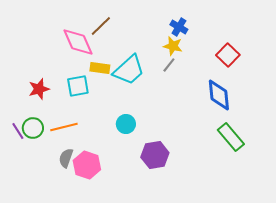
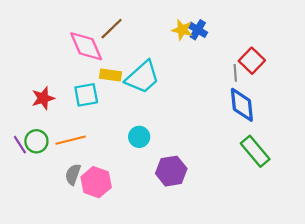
yellow star: (173, 46) -> (182, 30), moved
gray line: (169, 65) -> (235, 73), moved, turned -42

